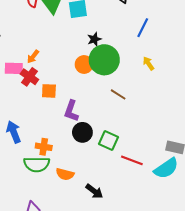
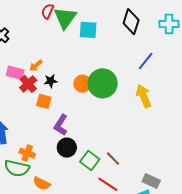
black star: (94, 39) -> (51, 81), moved
yellow arrow: (148, 63) -> (144, 96), size x1.6
brown line: (118, 94) -> (113, 159), moved

